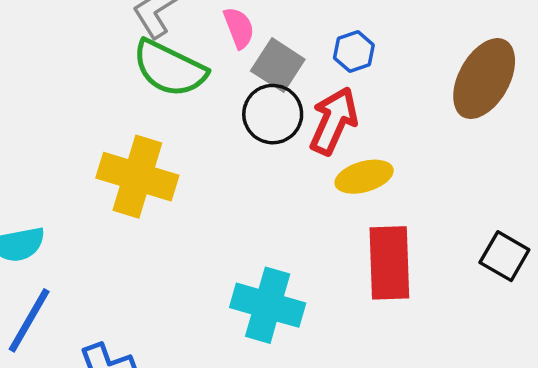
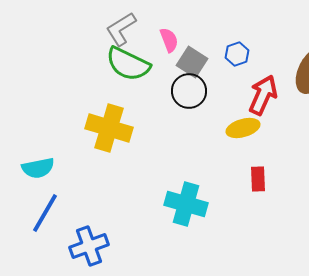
red arrow: (334, 121) -> (263, 95), moved
red rectangle: (389, 263) -> (258, 179), size x0.6

